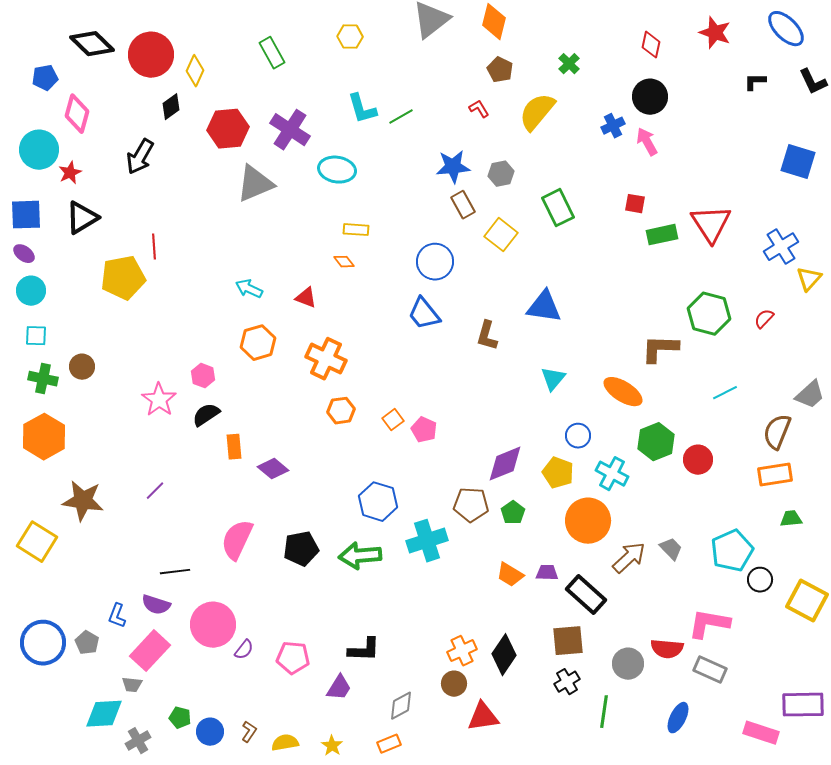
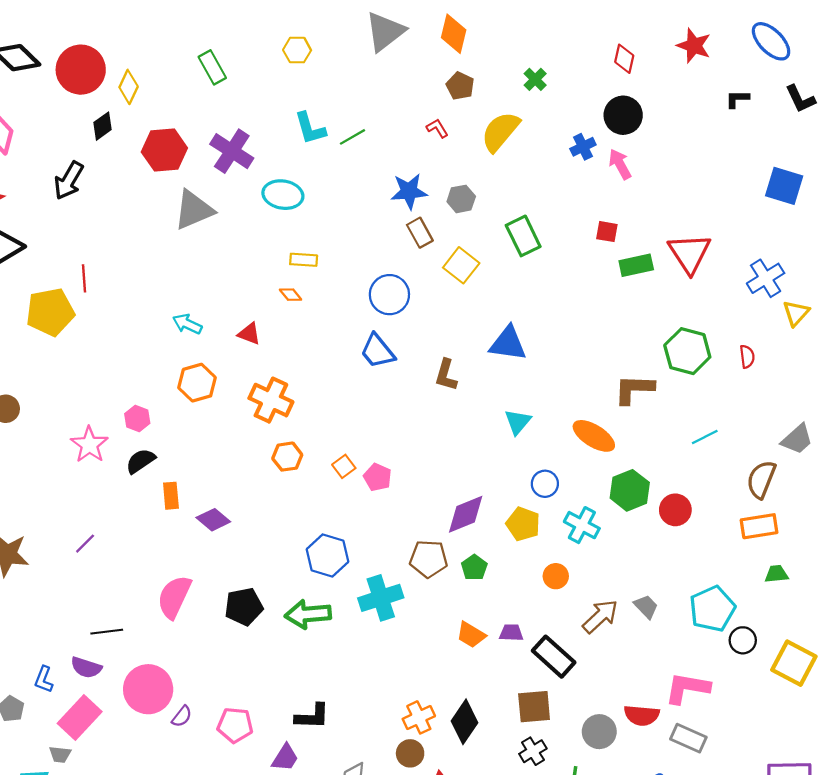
red semicircle: (764, 319) -> (747, 357), turned 130
orange circle: (588, 521) -> (556, 576), size x0.5

